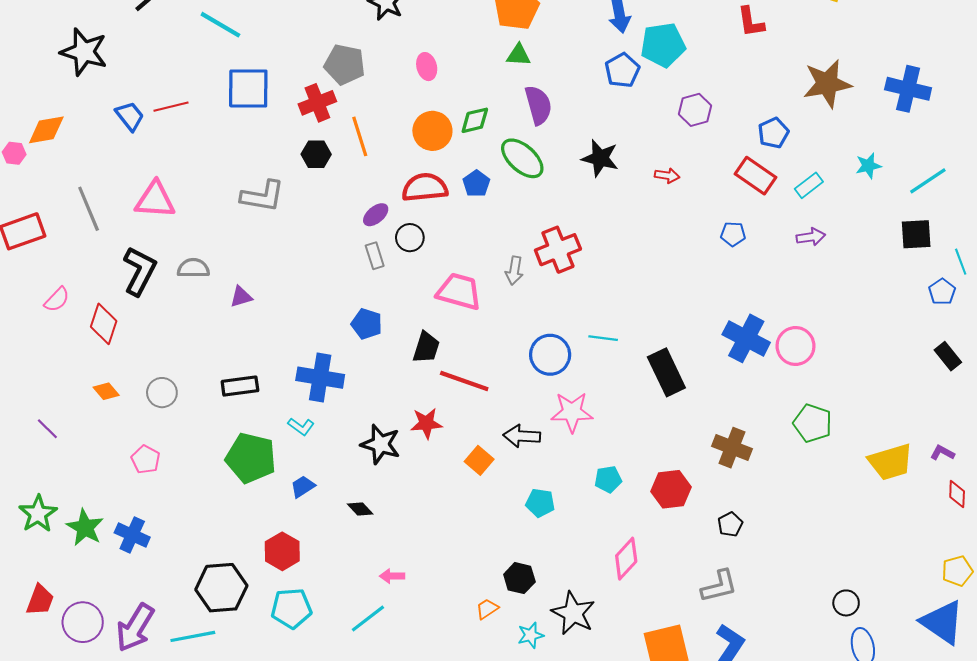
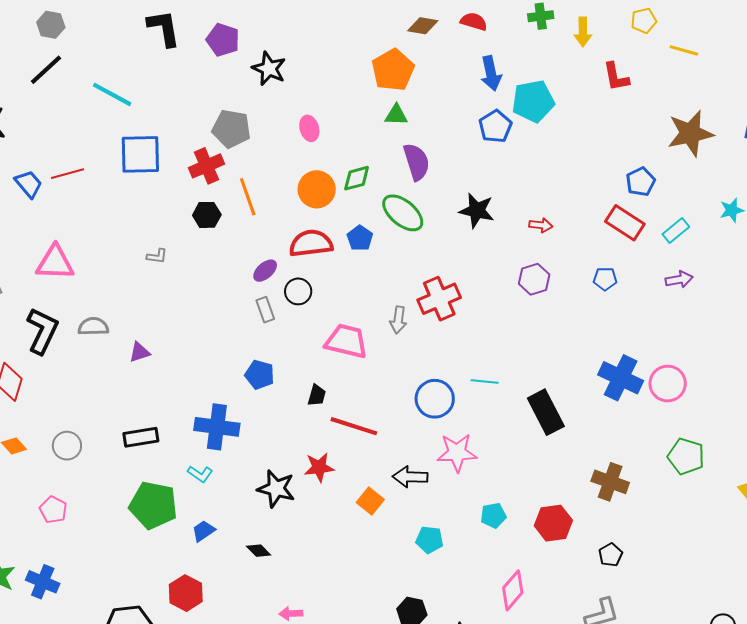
purple hexagon: (695, 110) -> (534, 279), moved
gray L-shape: (262, 196) -> (157, 256), size x0.5
black trapezoid: (426, 347) -> (317, 395), size x0.7

